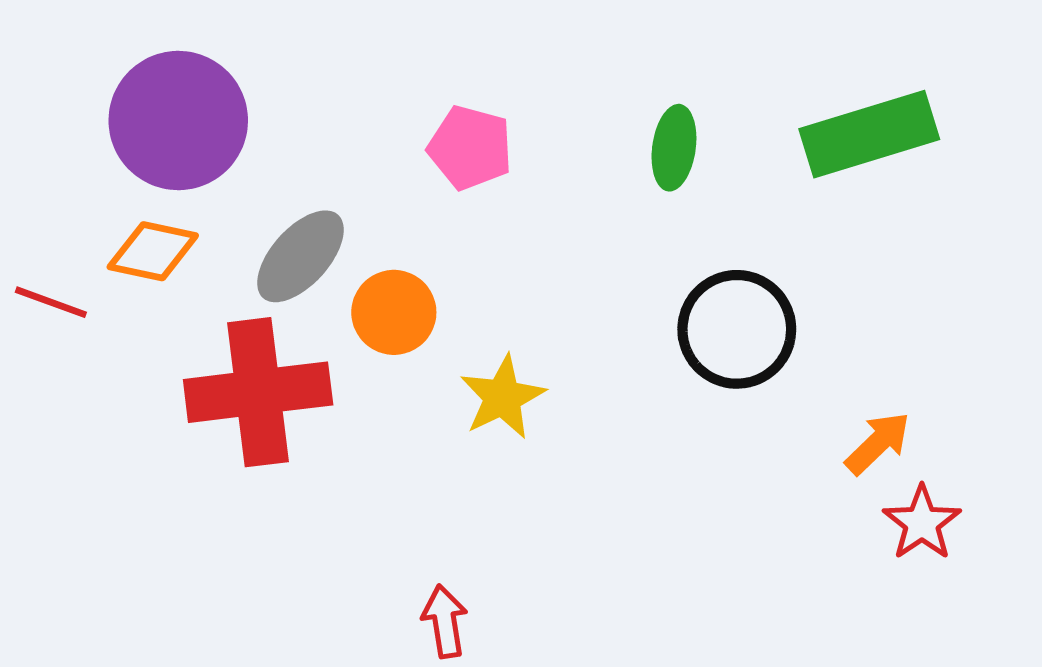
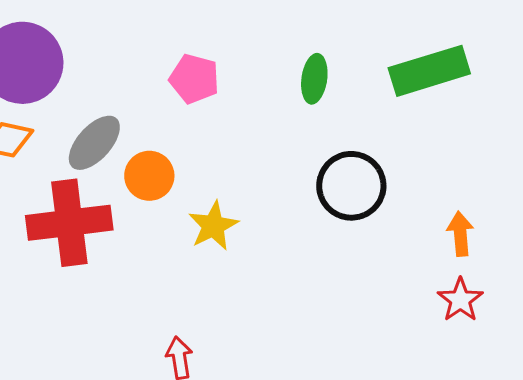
orange arrow: (878, 443) -> (460, 234), moved, turned -51

